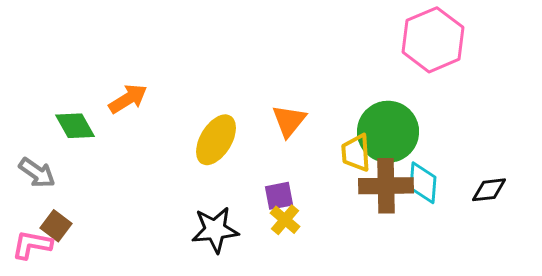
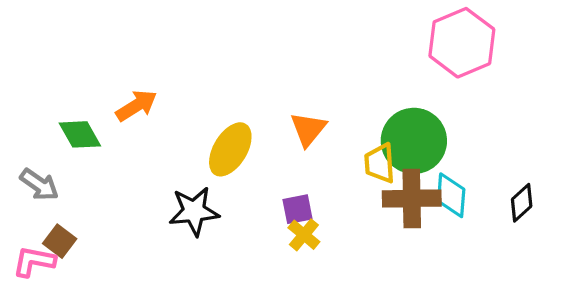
black diamond: (489, 190) -> (522, 203), turned -36
black star: (215, 230) -> (194, 211), moved

